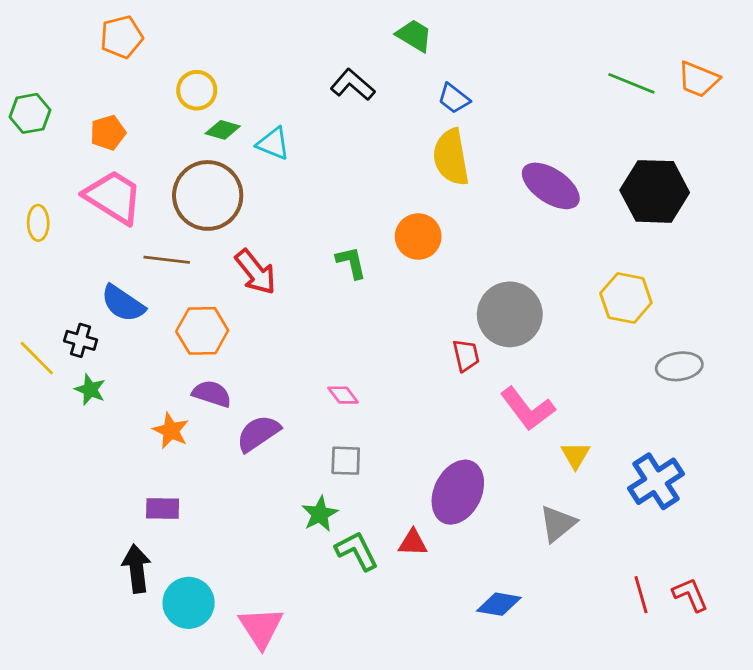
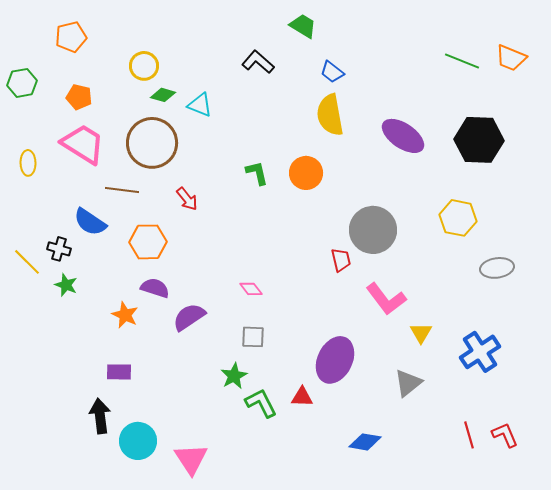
orange pentagon: (122, 37) -> (71, 37), moved
orange pentagon: (108, 133) -> (79, 97), turned 30
green L-shape: (351, 262) -> (257, 173), moved
red arrow: (256, 272) -> (187, 199), size x0.7

